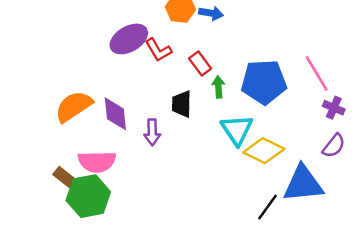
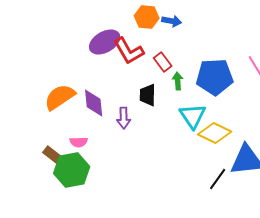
red L-shape: (158, 50) -> (129, 51), size x1.4
pink semicircle: (97, 162) -> (79, 142), size x0.6

